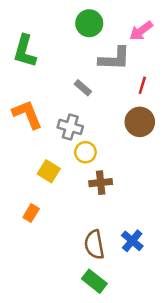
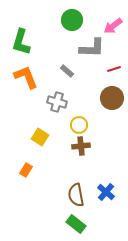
red line: (142, 85) -> (114, 69), turned 56
orange L-shape: (27, 114) -> (26, 77), moved
yellow circle: (85, 152) -> (79, 125), moved

